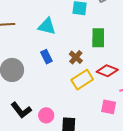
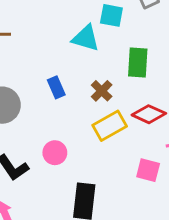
cyan triangle: (47, 26) -> (86, 38), moved
pink circle: (46, 115) -> (55, 153), moved

